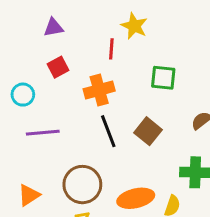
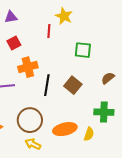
orange cross: (99, 90) -> (28, 67), moved
black line: (108, 131) -> (47, 85), turned 30

